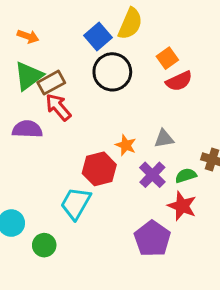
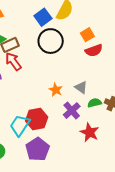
gray triangle: (164, 139) -> (81, 87), turned 40
red hexagon: (99, 169) -> (37, 119), moved
green semicircle: (186, 176) -> (95, 103), moved
purple pentagon: (152, 239) -> (38, 149), moved

